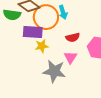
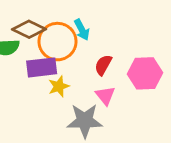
red semicircle: (73, 37) -> (103, 65), turned 144

